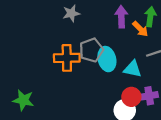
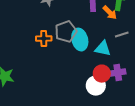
orange cross: (67, 58) -> (44, 39), size x0.7

